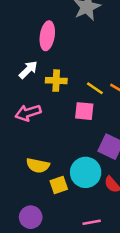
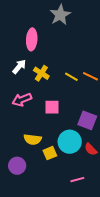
yellow cross: (56, 81) -> (41, 73), turned 35
pink square: (84, 111) -> (52, 107), moved
purple circle: (31, 217) -> (17, 166), moved

